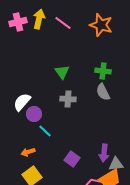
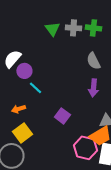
gray semicircle: (103, 92) -> (93, 61), moved
gray cross: (68, 99) -> (73, 28), moved
purple arrow: (104, 153) -> (93, 88), moved

